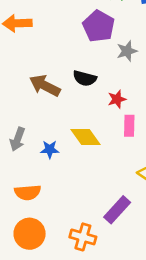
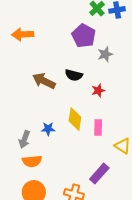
pink rectangle: (129, 126) -> (98, 127), moved
yellow diamond: (85, 137) -> (75, 119), turned 45
gray arrow: (18, 139) -> (24, 139), moved

